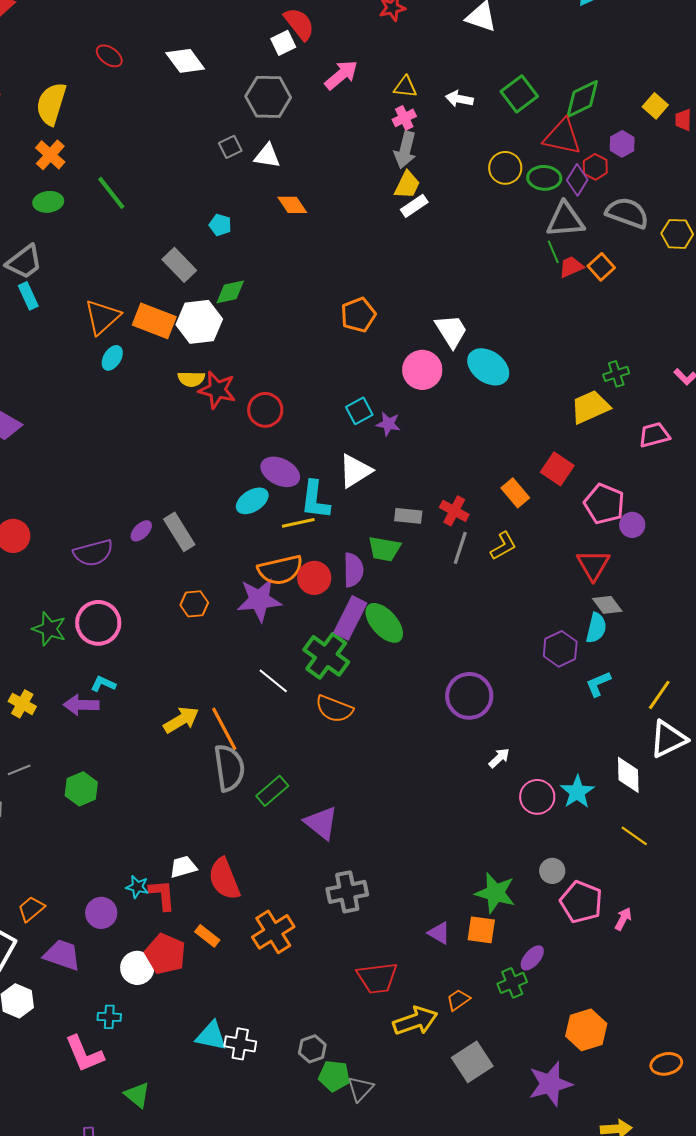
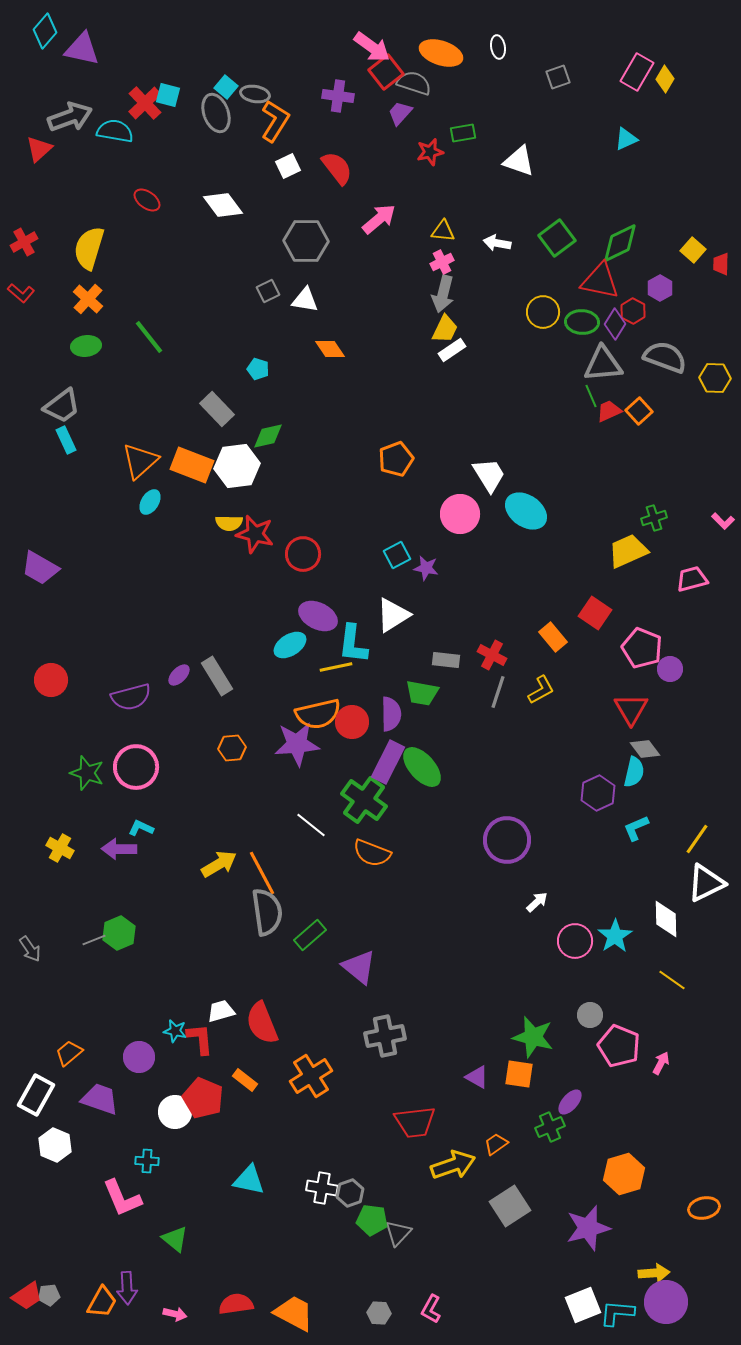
white square: (283, 43) -> (288, 166), moved
gray line: (19, 770) -> (94, 940), moved
white cross: (240, 1044) -> (322, 1188), moved

